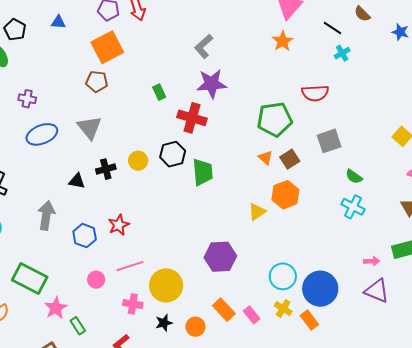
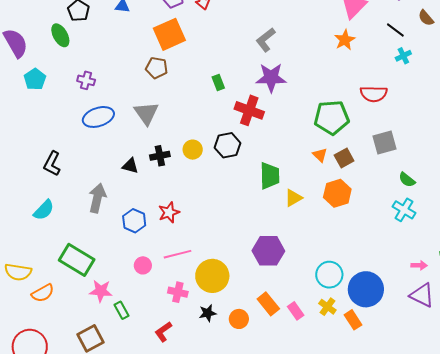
green trapezoid: (203, 172) -> (270, 176), moved
yellow triangle: (257, 212) -> (293, 198), moved
pink star: (56, 308) -> (101, 291), turned 30

